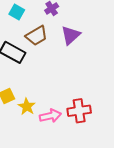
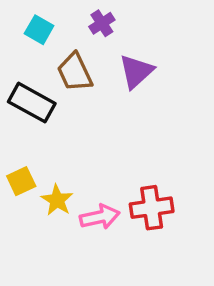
brown trapezoid: (37, 36) -> (75, 72), turned 95

